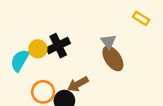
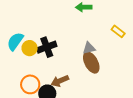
gray triangle: (108, 42) -> (89, 48), turned 48
cyan semicircle: (20, 60) -> (15, 41), moved

